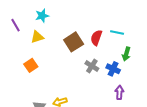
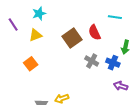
cyan line: (117, 33) -> (115, 17), moved
red semicircle: (96, 38) -> (95, 32), turned -42
purple arrow: (119, 92) -> (121, 86), turned -72

